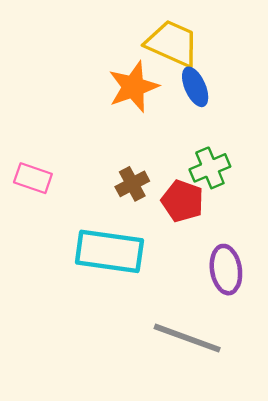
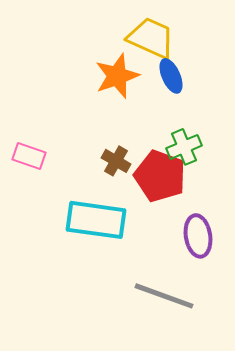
brown cross: (132, 184) -> (116, 161), turned -32
red pentagon: (183, 201) -> (160, 176), size x1.4

